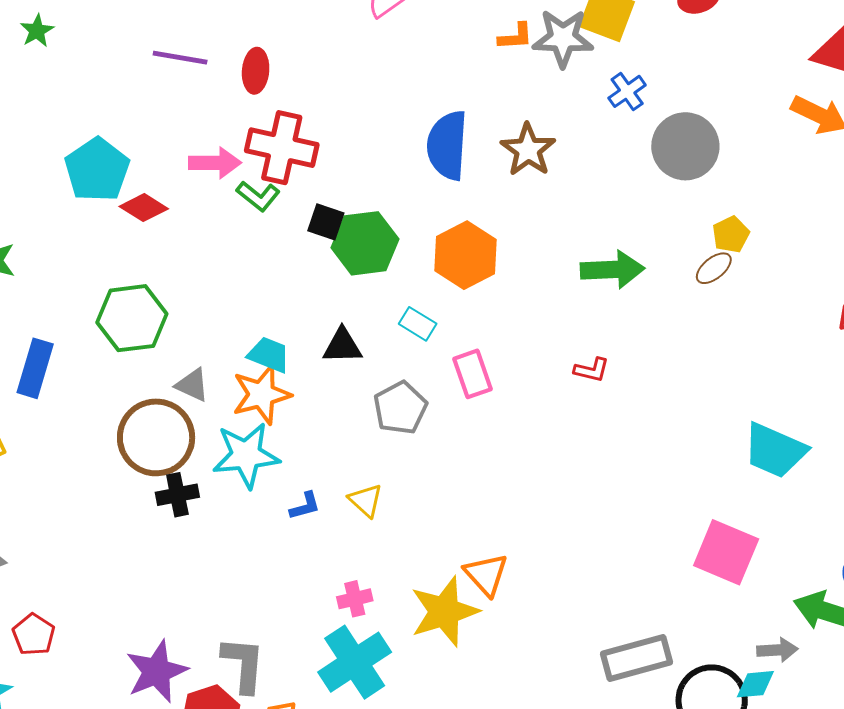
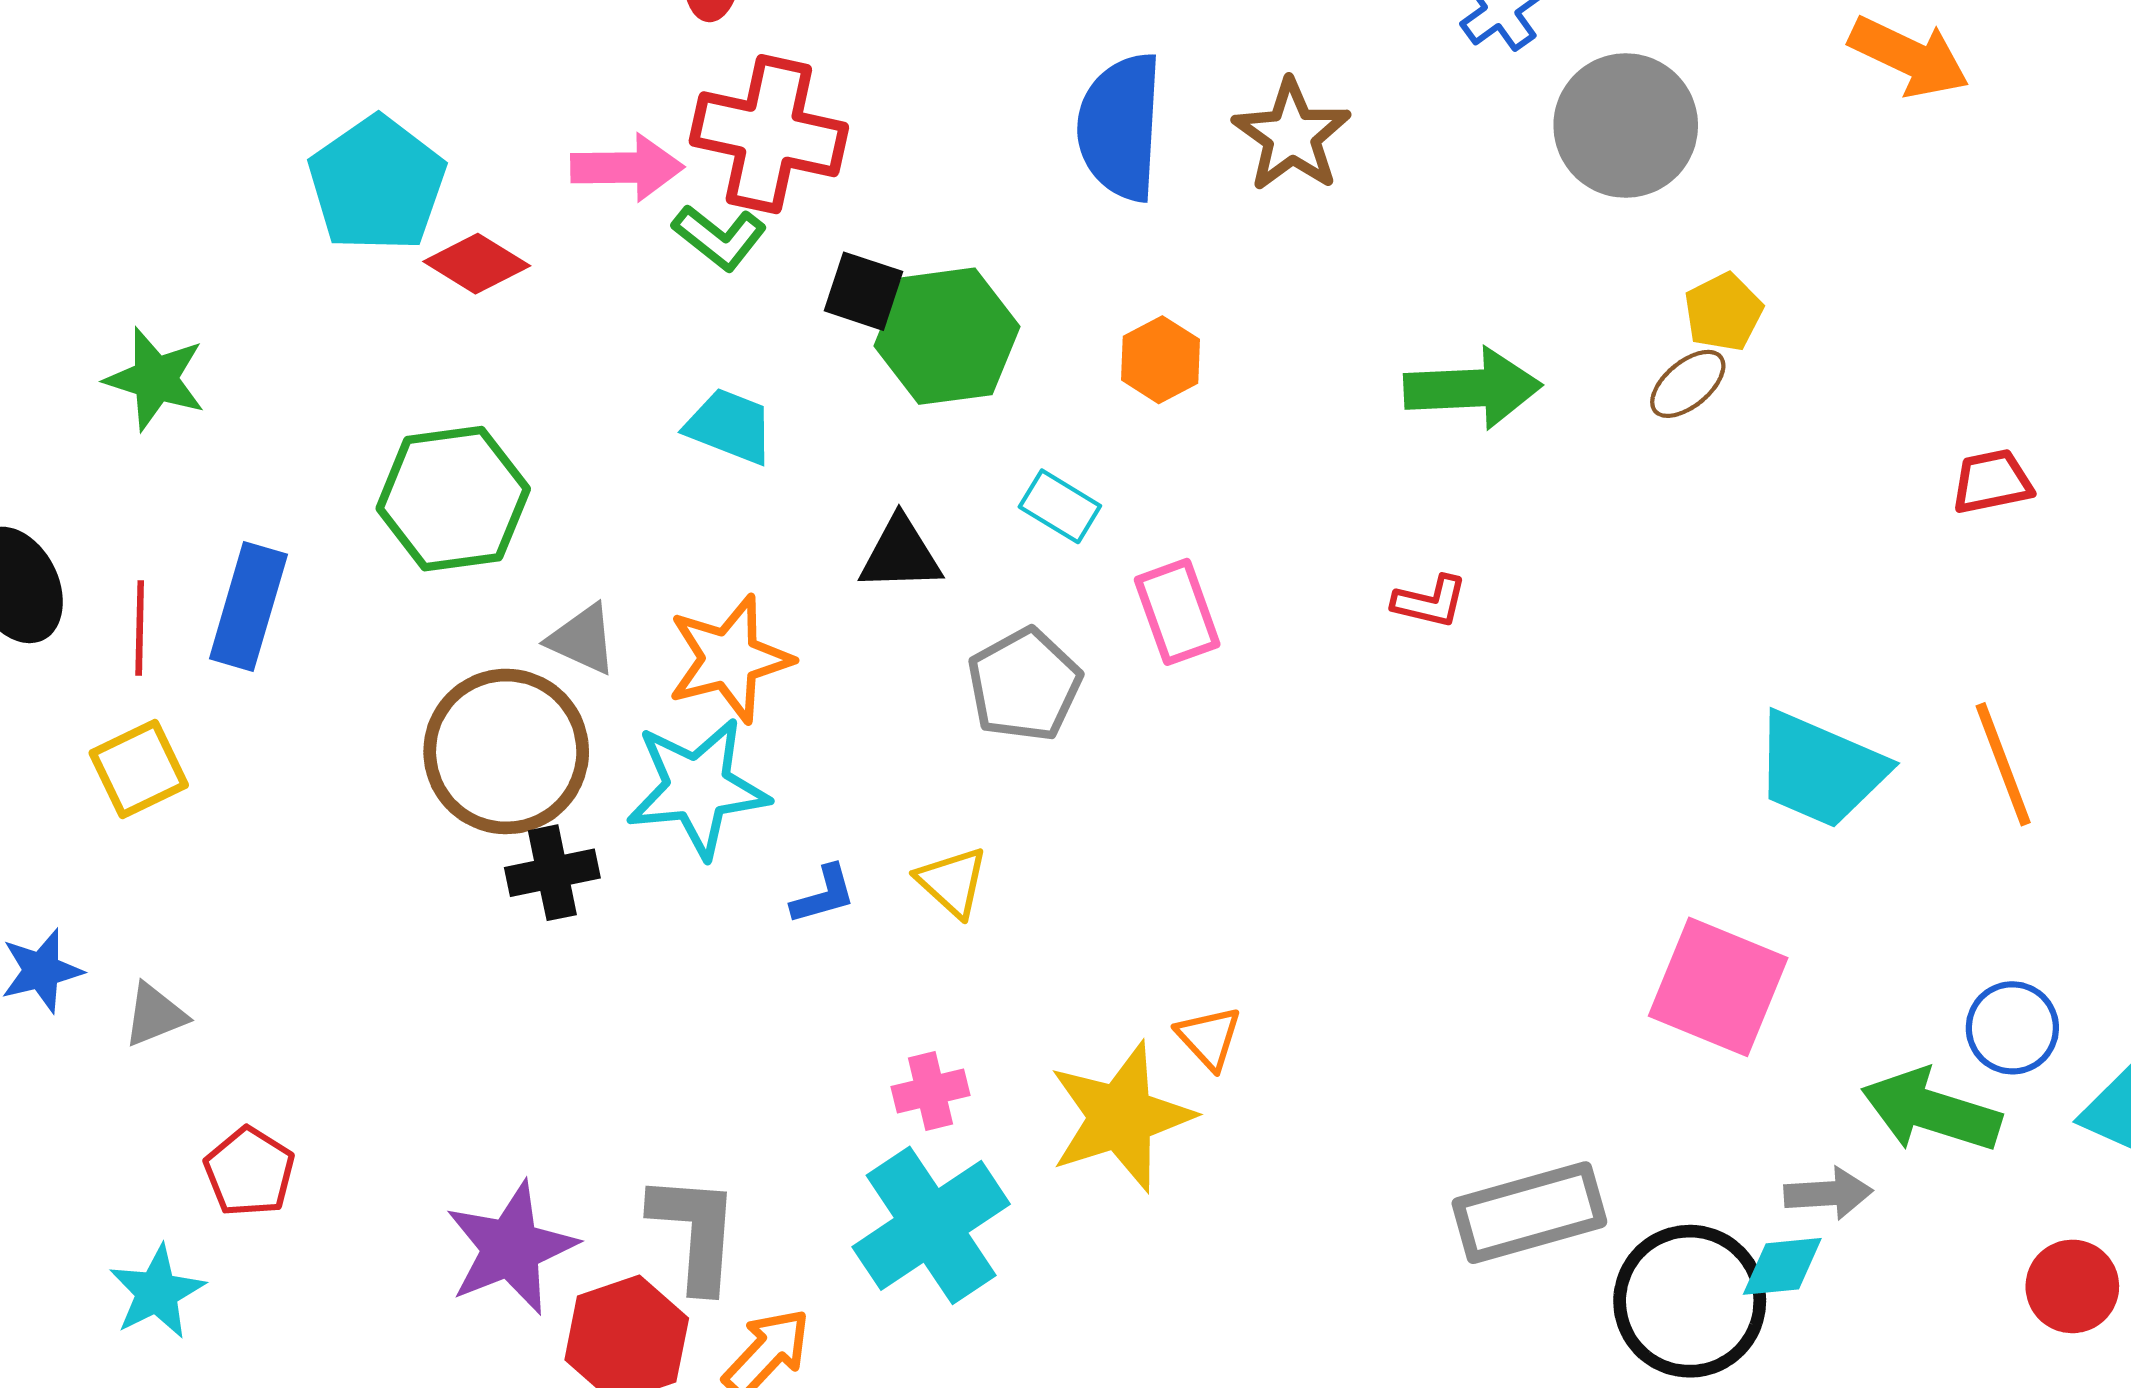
orange hexagon: (465, 255) -> (1160, 360), size x0.6
cyan trapezoid: (269, 355) -> (730, 426), moved
orange triangle: (486, 575) -> (1209, 1038), size x0.7

